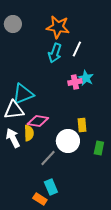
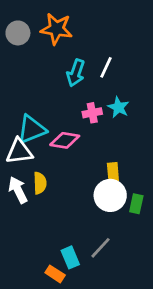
orange star: (58, 27) -> (56, 29), moved
pink cross: (75, 82) -> (92, 113), moved
pink diamond: (38, 121) -> (65, 140), moved
white circle: (68, 141) -> (110, 195), moved
gray line: (48, 158) -> (101, 248), moved

